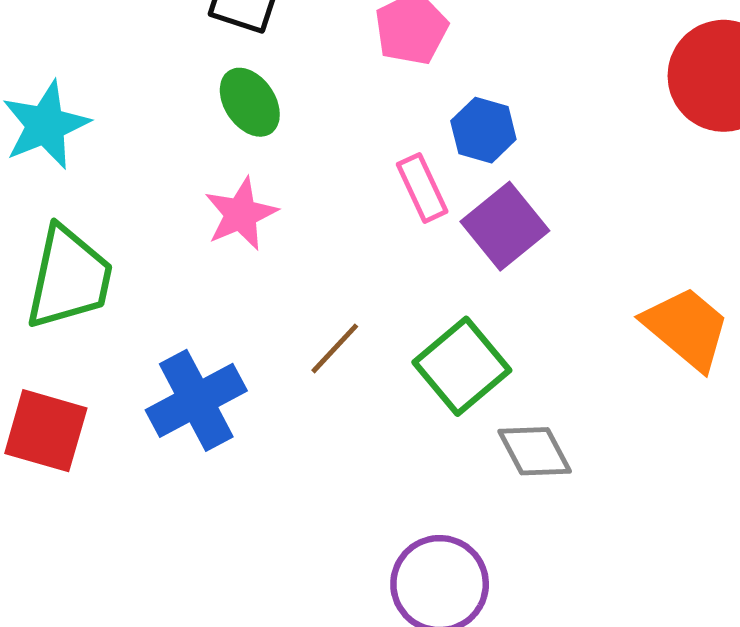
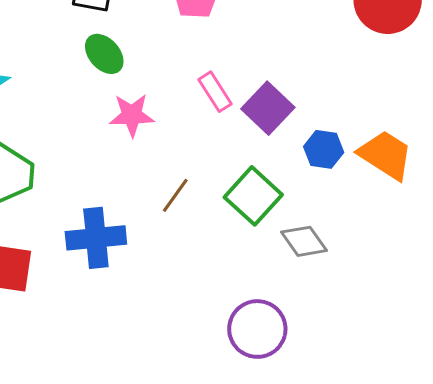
blue hexagon: (483, 130) -> (324, 149), moved
pink star: (241, 214) -> (132, 115), moved, turned 30
blue cross: (196, 400) -> (96, 238), turned 30

